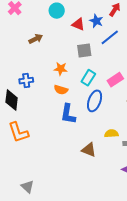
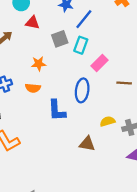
red triangle: (78, 24) -> (32, 23), moved
cyan rectangle: (88, 78) -> (81, 45), moved
orange semicircle: (61, 90) -> (33, 88), moved

